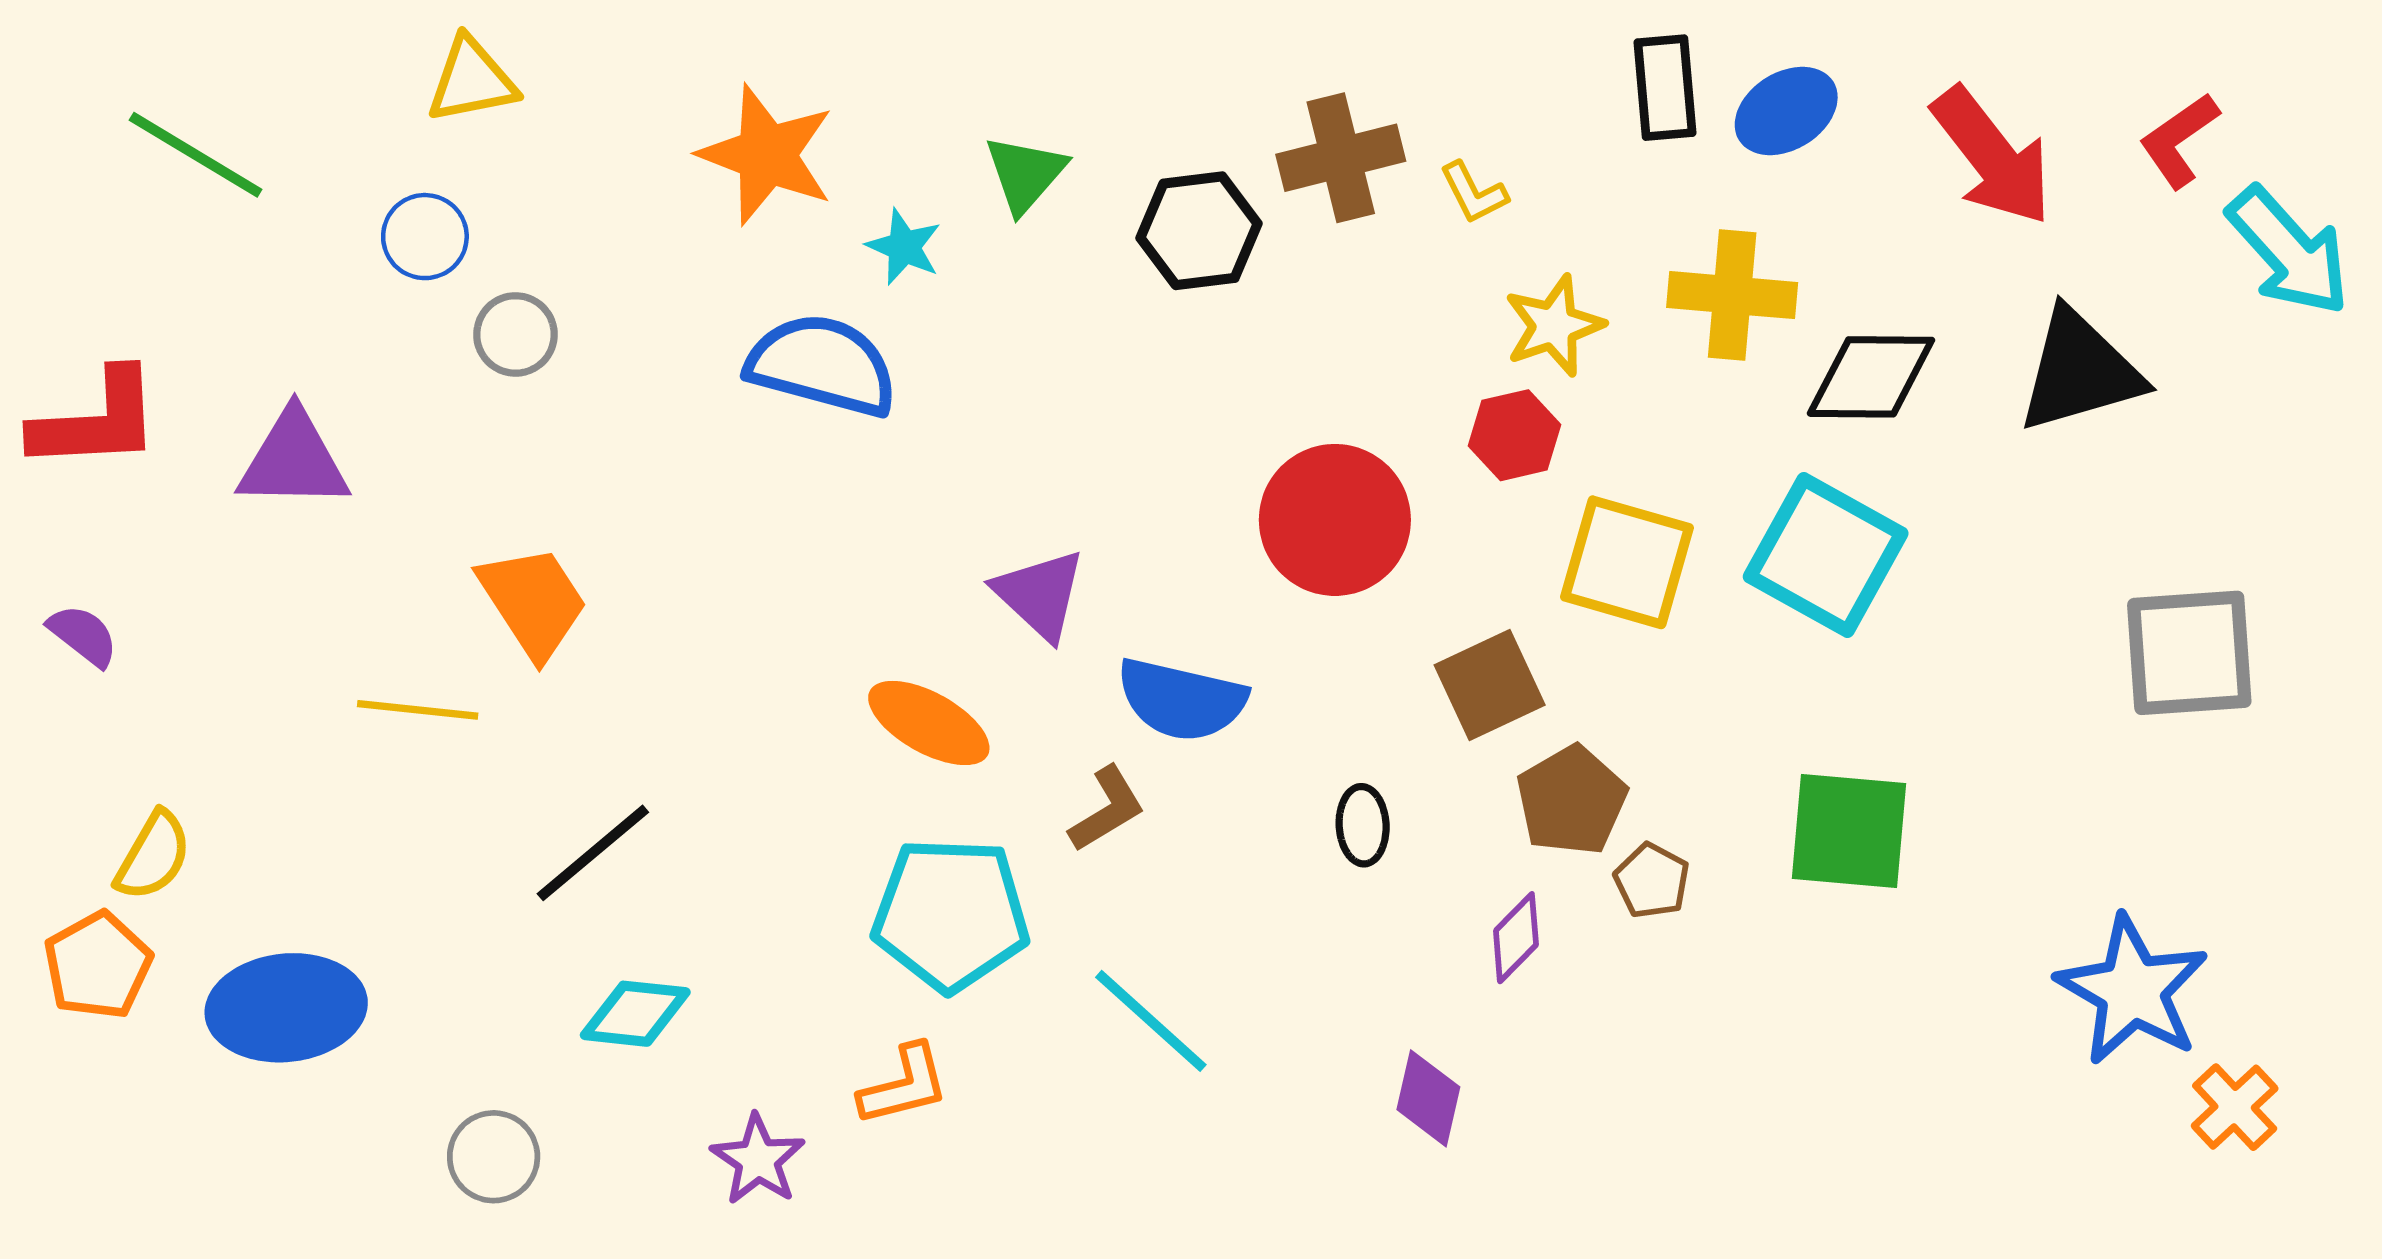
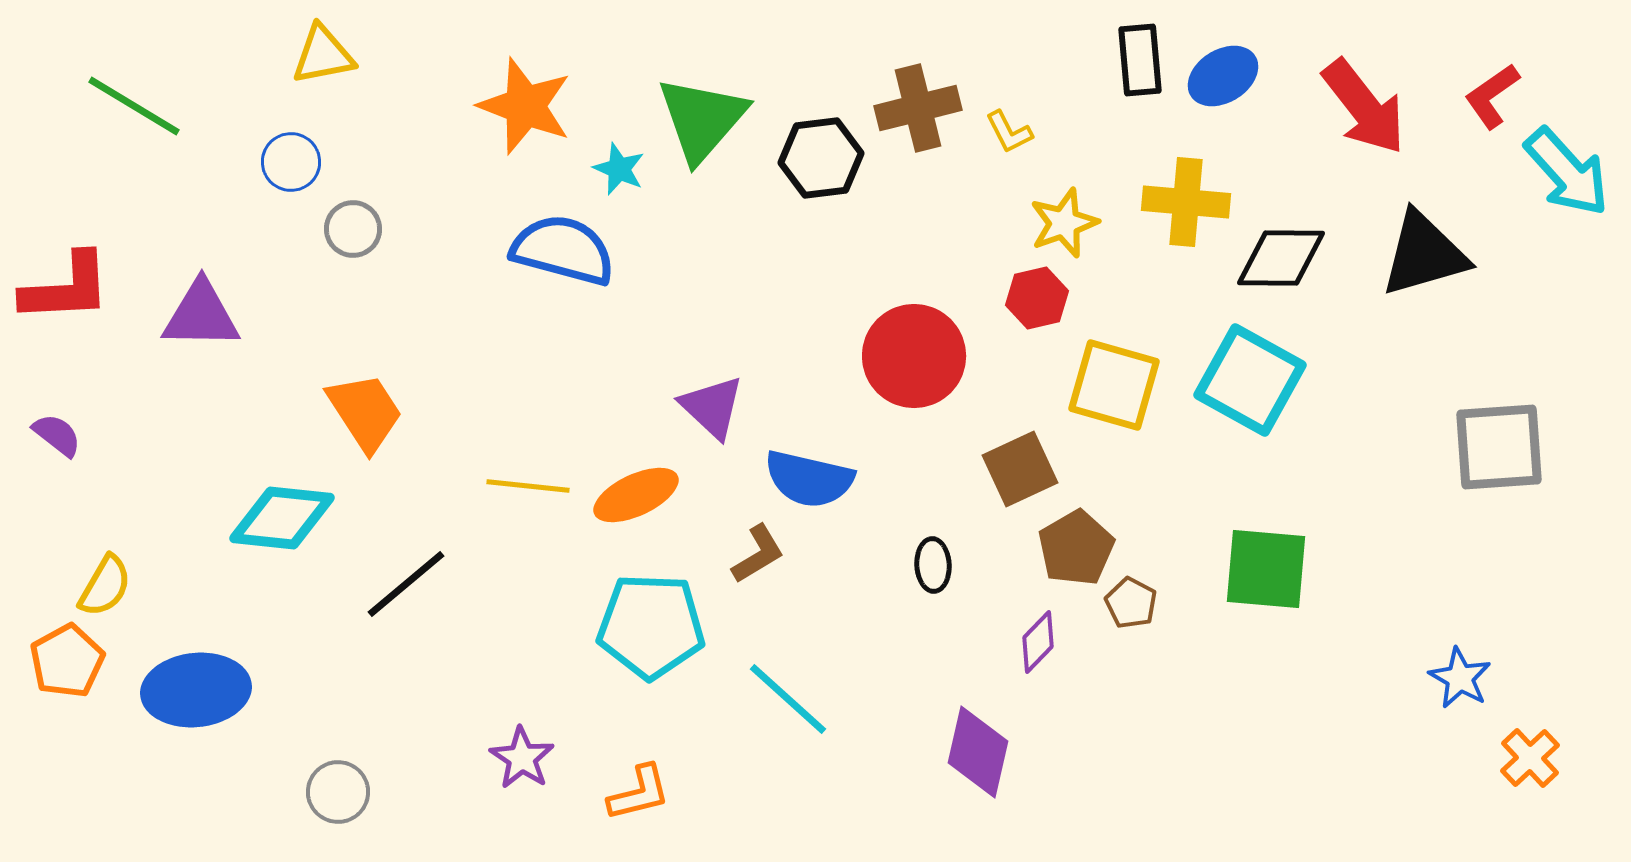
green triangle: (1025, 174) -> (702, 119), size x1.6
yellow line: (418, 710) -> (528, 486), moved
orange ellipse: (929, 723) -> (636, 495), turned -54
blue star: (2132, 990) -> (1460, 678), size x0.6
cyan diamond: (635, 1014) -> (282, 518), moved, size x1.4
orange L-shape: (904, 1085) -> (639, 793), moved
purple diamond: (1428, 1098) -> (978, 752), size x1.4
purple star: (758, 1160) -> (522, 758), moved

